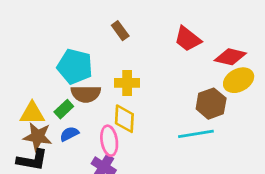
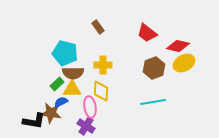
brown hexagon: (211, 104) -> (154, 68), moved
yellow triangle: (32, 113) -> (72, 89), moved
brown star: (38, 137) -> (51, 113), moved

